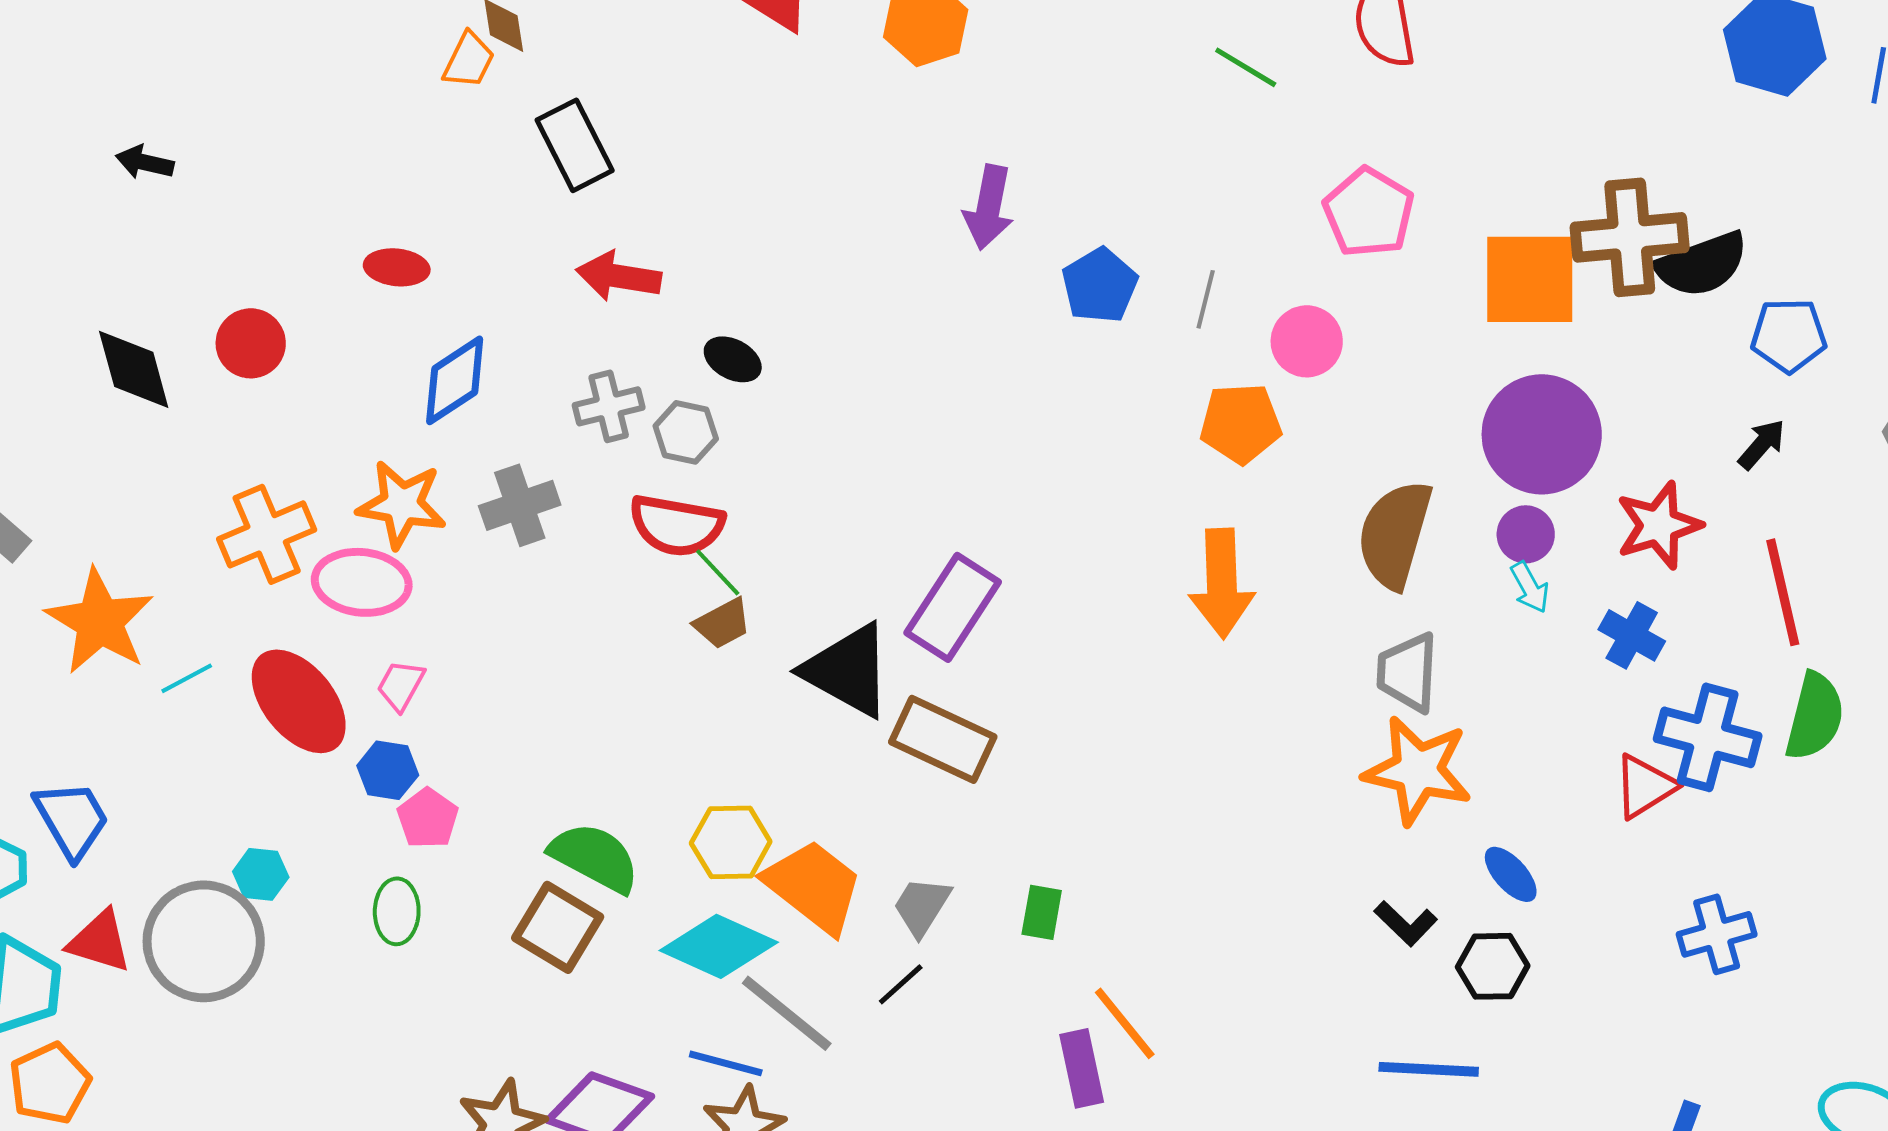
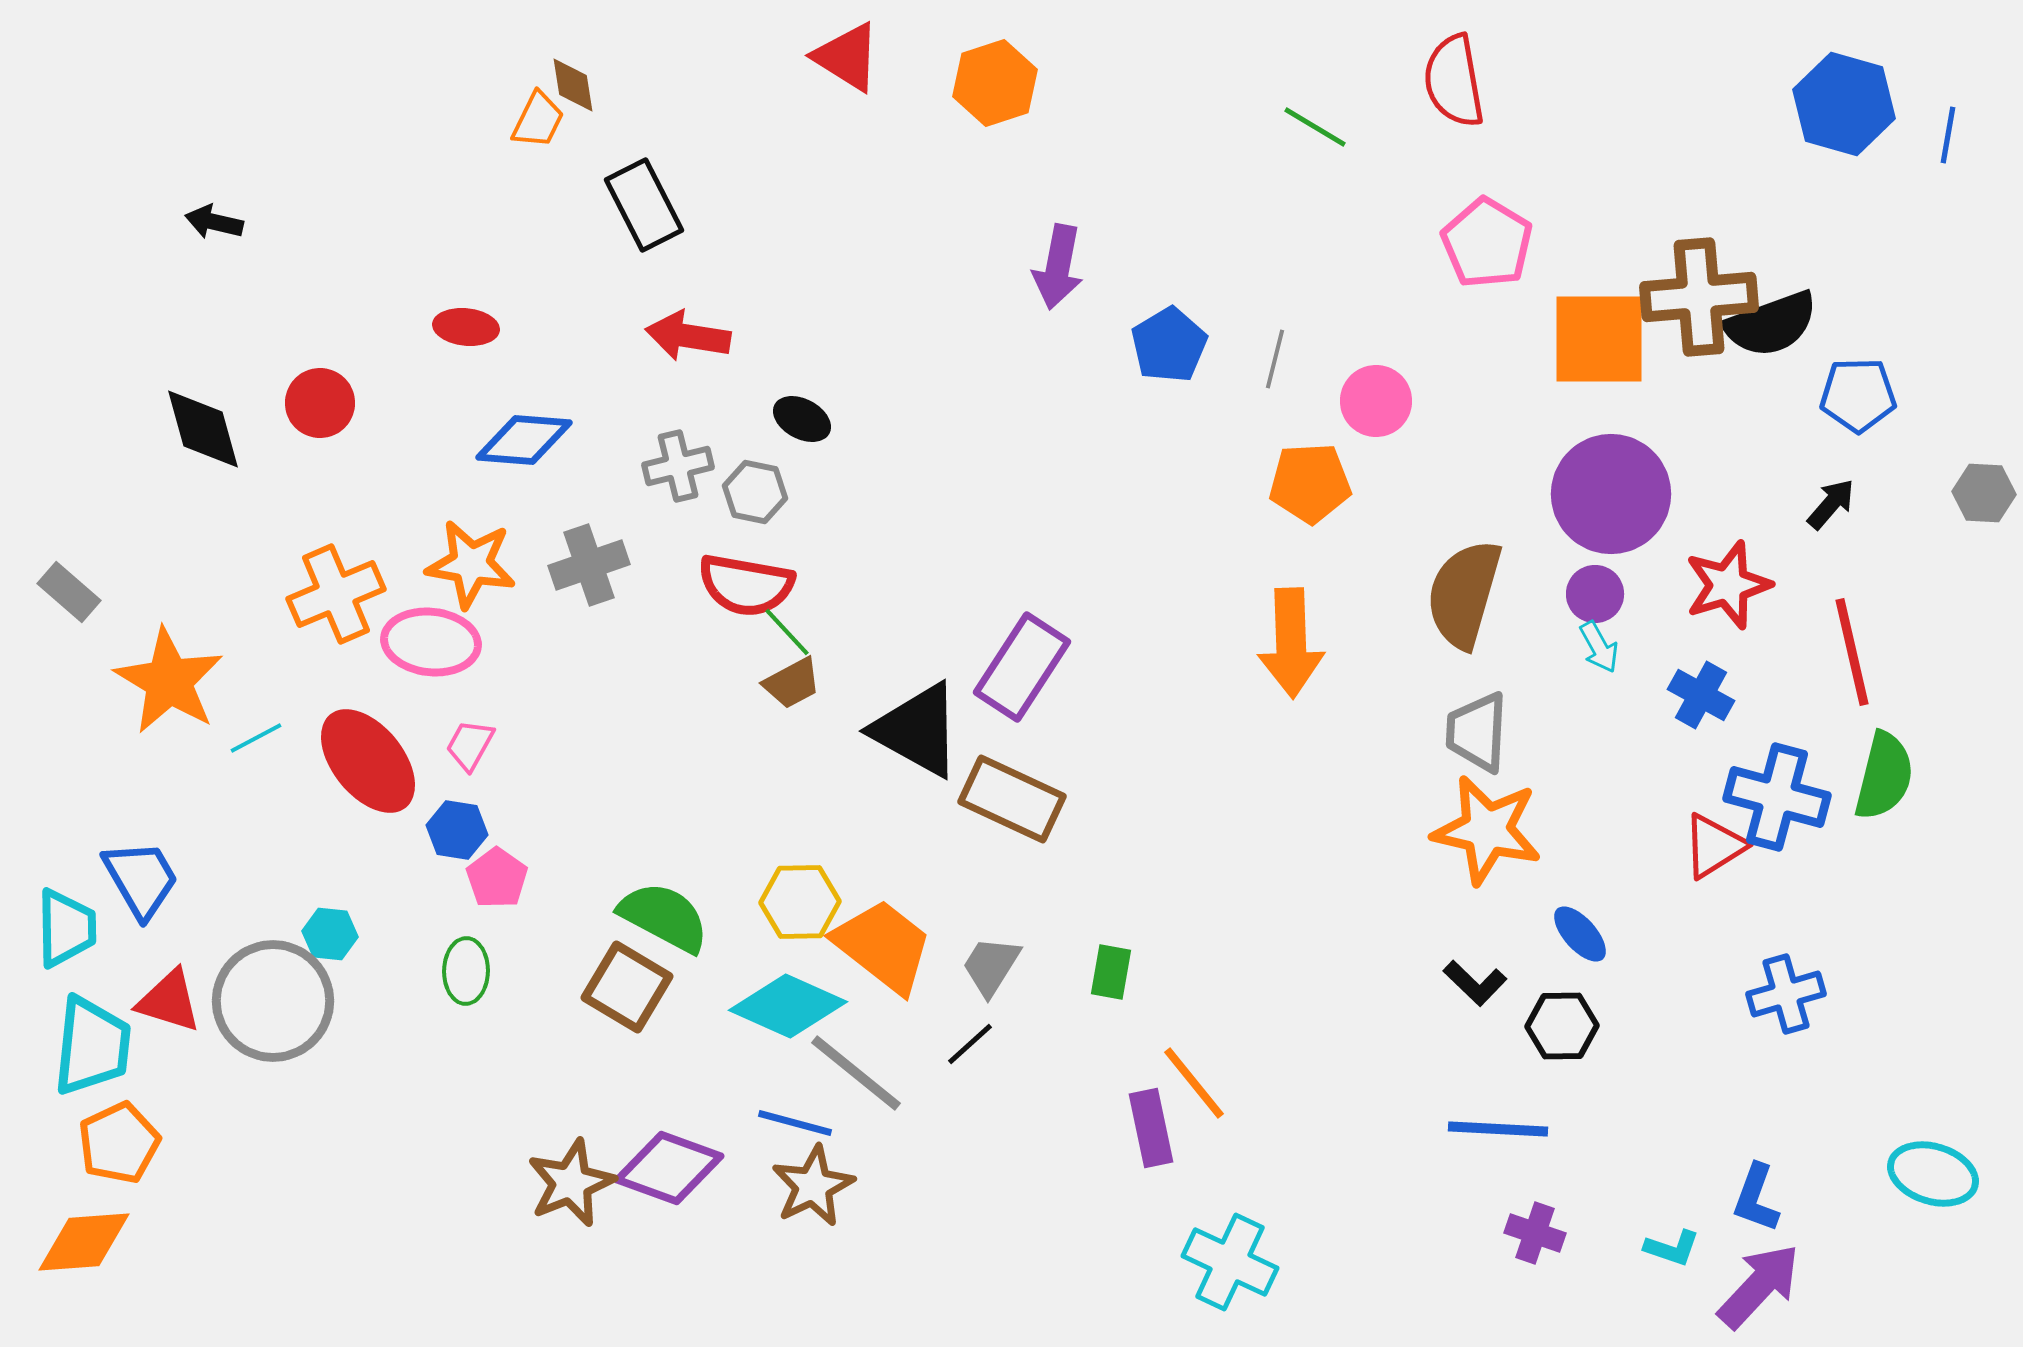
pink pentagon: (1369, 212) -> (1487, 243), moved
blue diamond: (455, 380) -> (524, 440), turned 38

